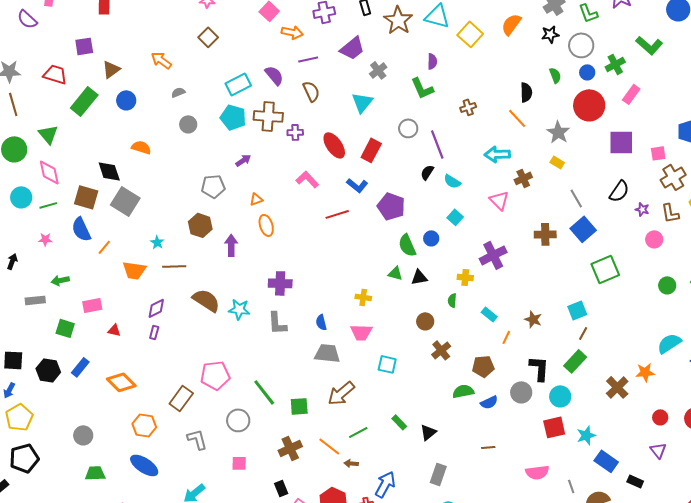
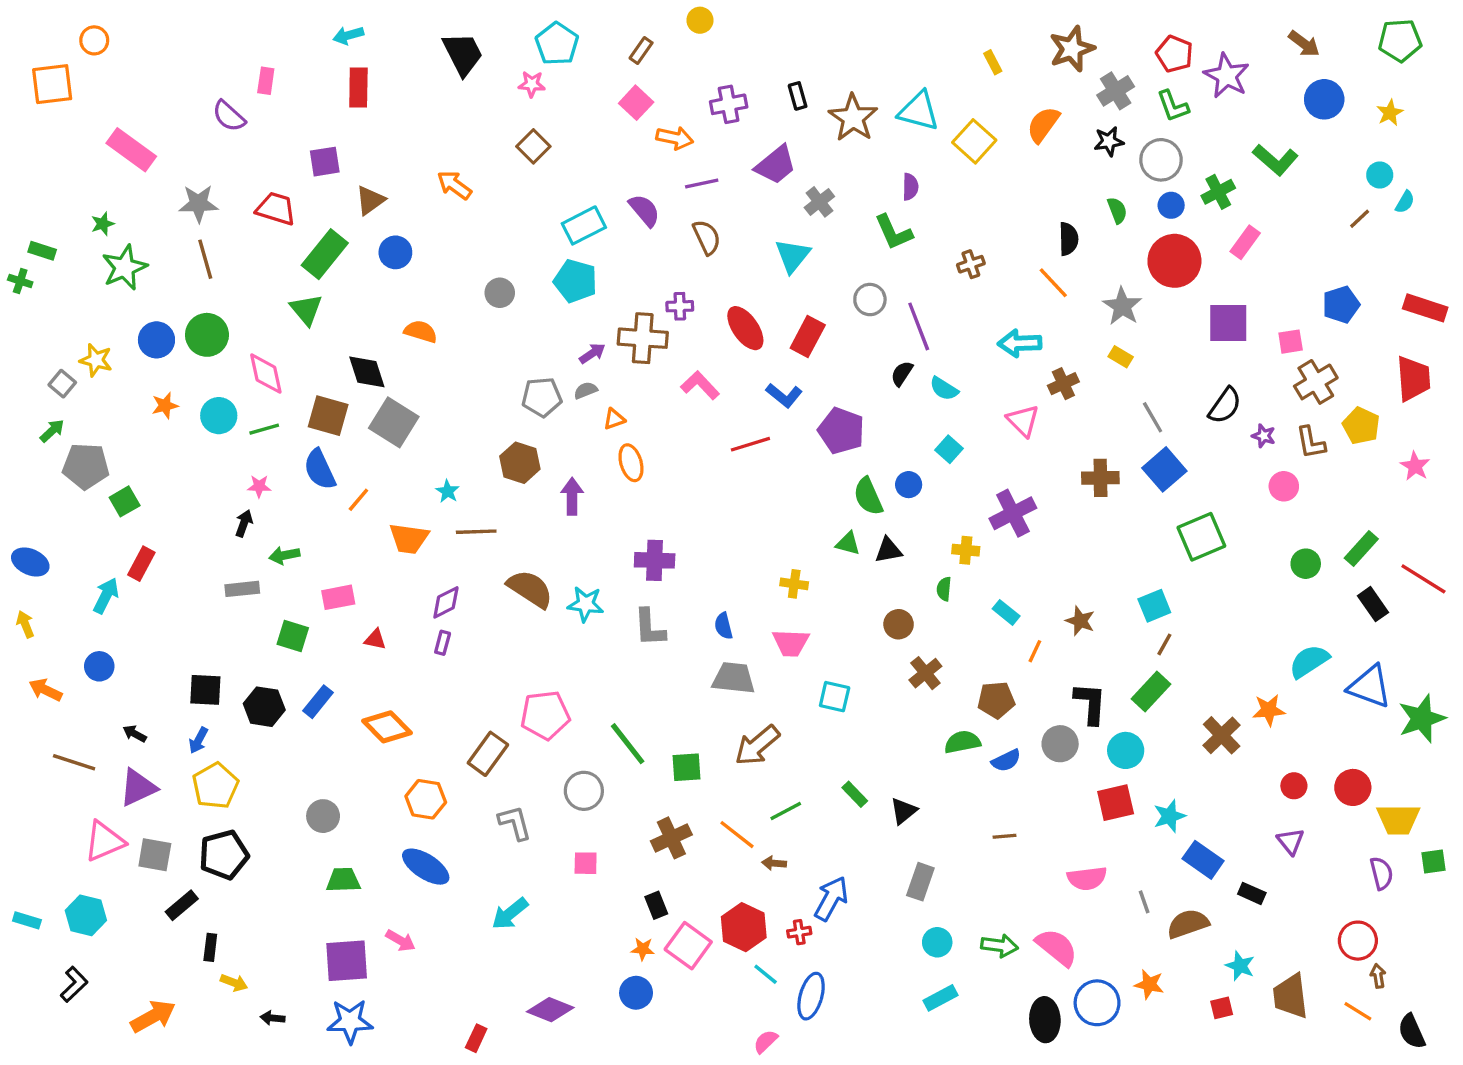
gray semicircle: (178, 92) -> (586, 390), moved
brown cross: (268, 116) -> (643, 338), moved
green triangle: (48, 134) -> (306, 310), moved
black arrow: (12, 261) -> (244, 523), moved

